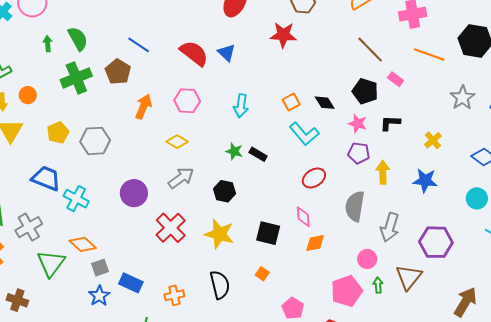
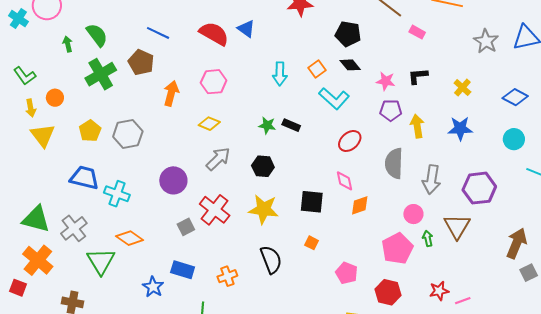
black pentagon: (365, 91) -> (348, 34), moved
cyan arrow: (241, 106) -> (280, 74), moved
gray square: (100, 268) -> (186, 227), moved

